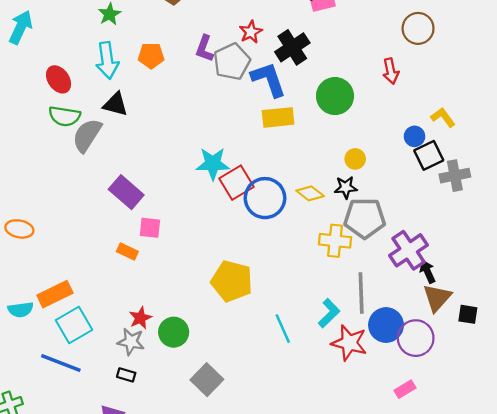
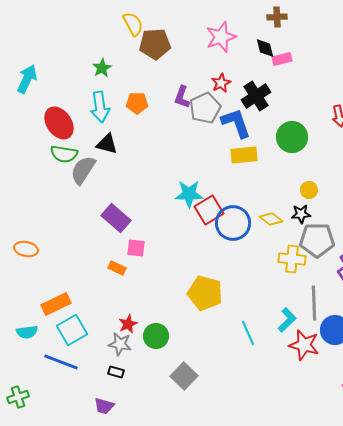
red ellipse: (59, 79) -> (59, 123), size x1.4
cyan semicircle: (21, 310) -> (27, 332), moved

